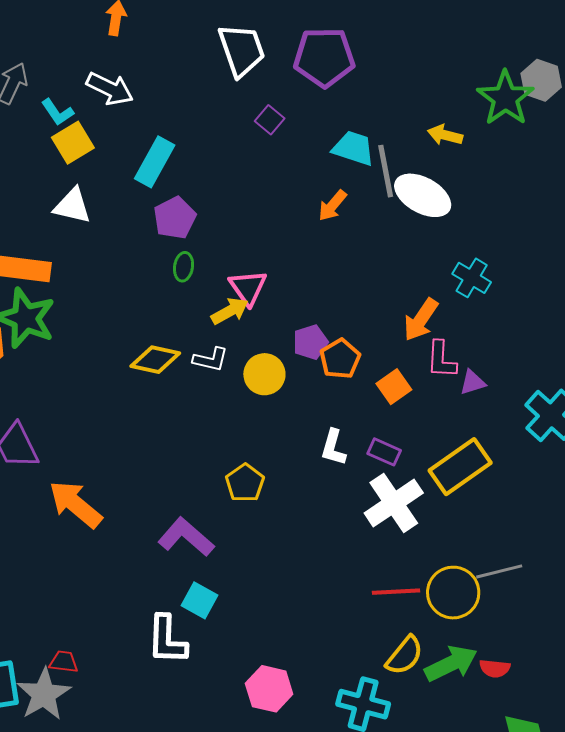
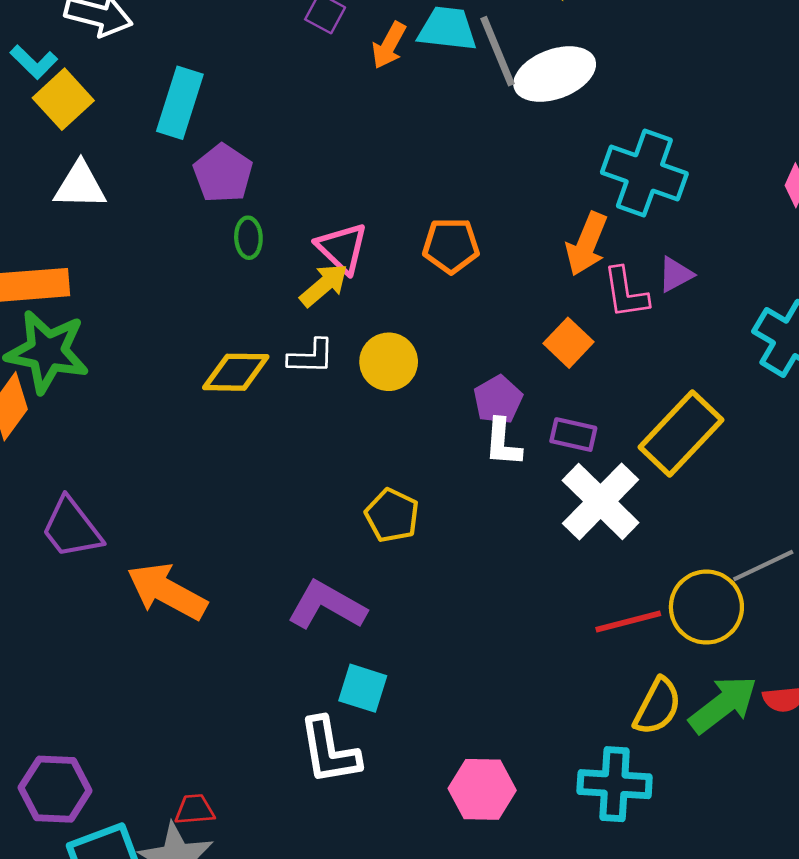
white ellipse: (423, 195) -> (555, 74), turned -38
orange arrow: (332, 206) -> (389, 45), moved
cyan cross: (472, 278) -> (644, 173), size x1.5
purple pentagon: (310, 342) -> (498, 400), moved
orange pentagon: (340, 359) -> (451, 245), moved, turned -30
purple triangle: (473, 382) -> (676, 274), moved

